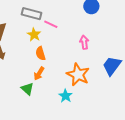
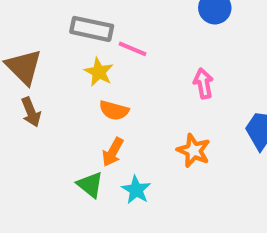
orange semicircle: (41, 53) -> (114, 110), turned -56
orange star: (78, 75) -> (194, 151), size x0.7
cyan star: (66, 96) -> (136, 190), moved

